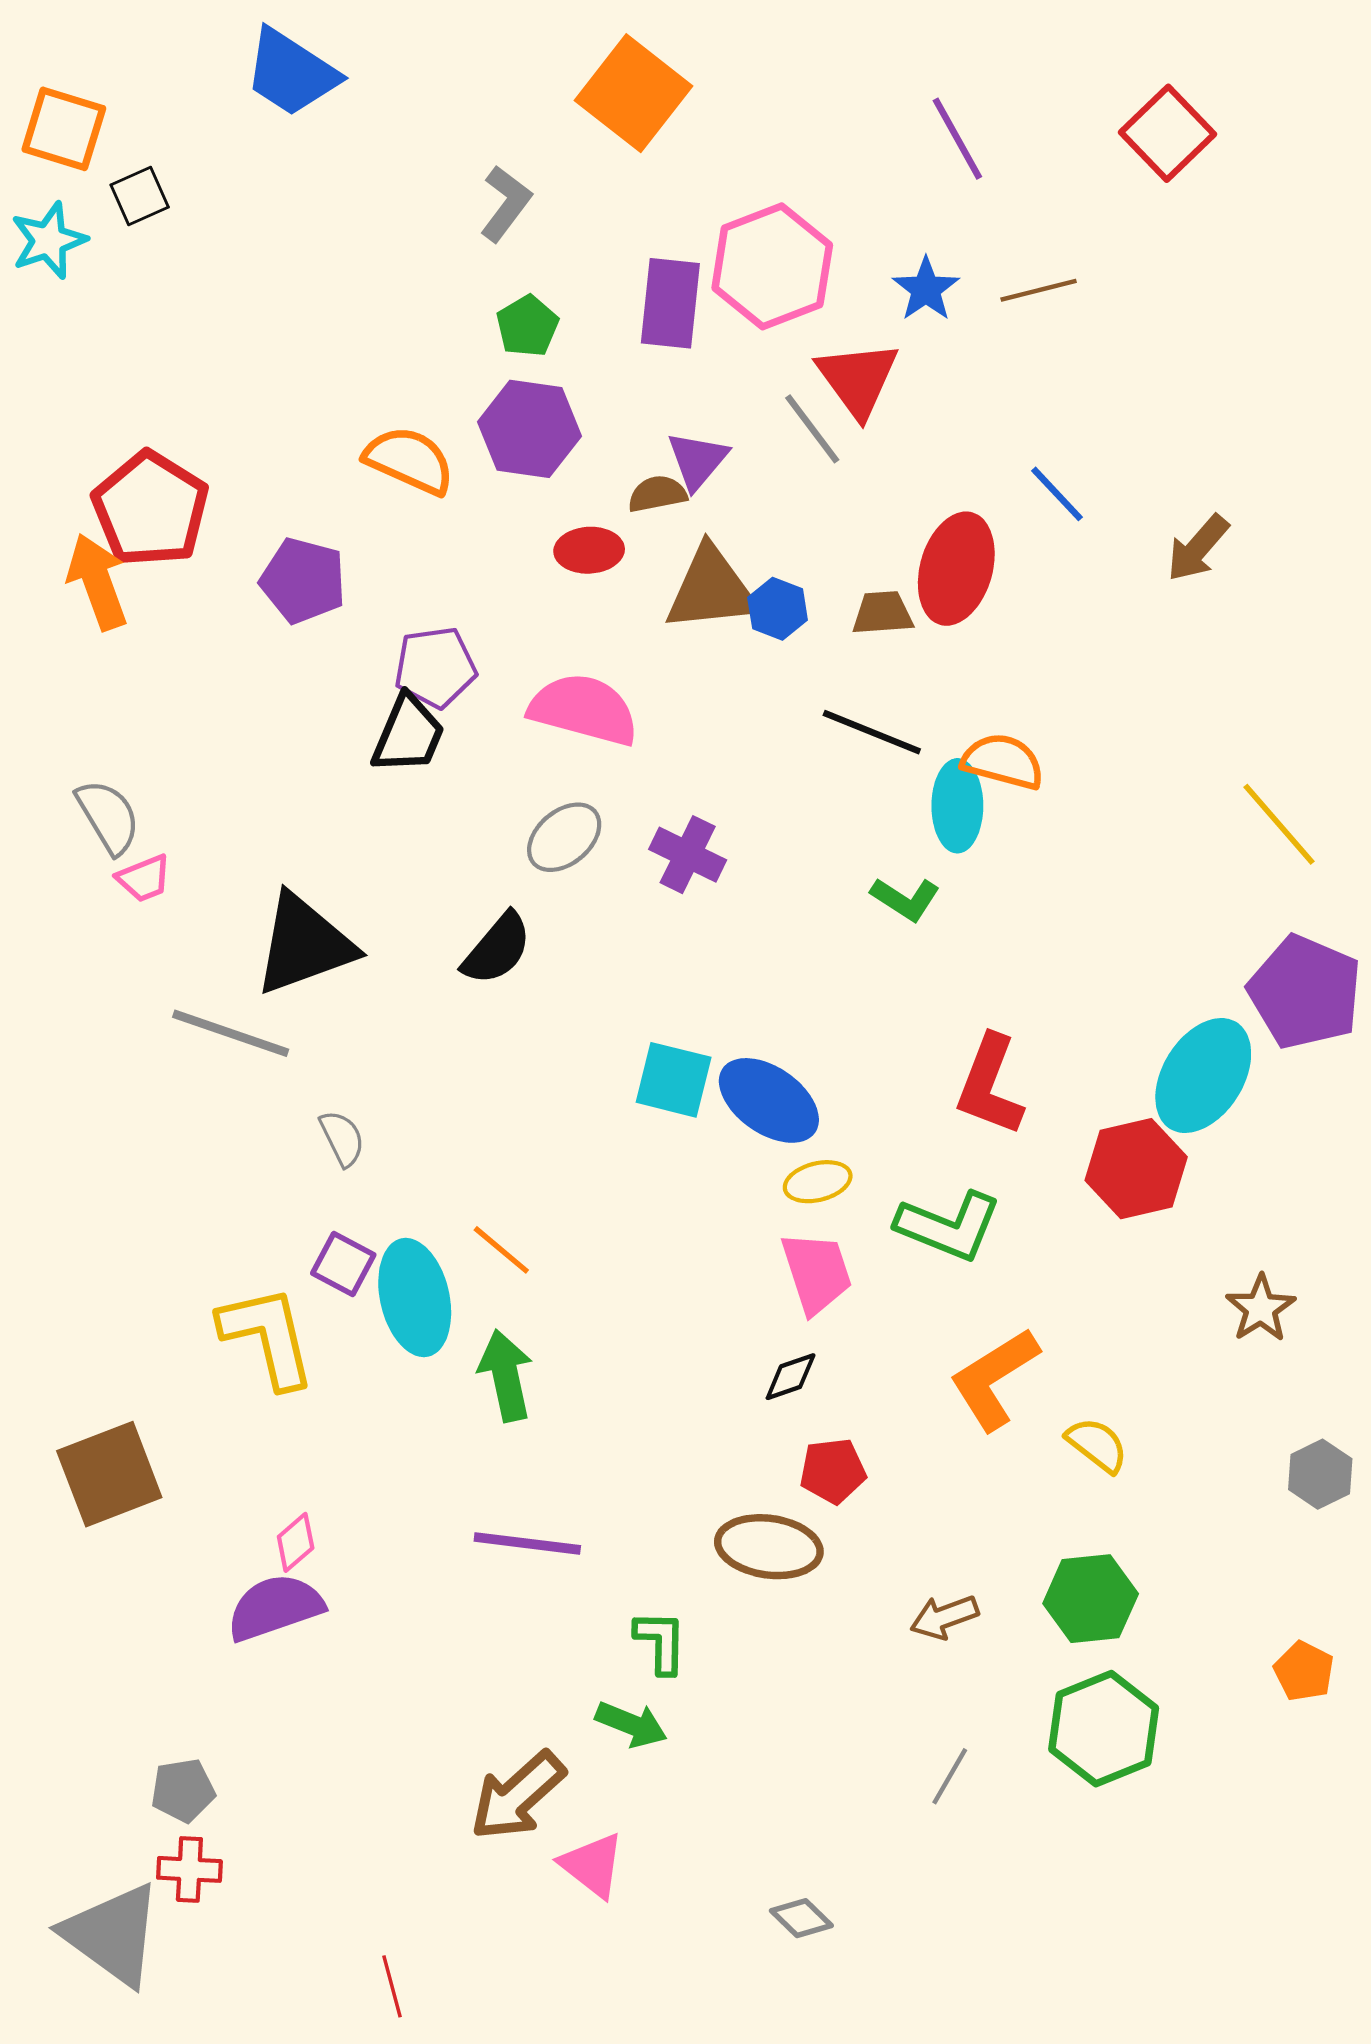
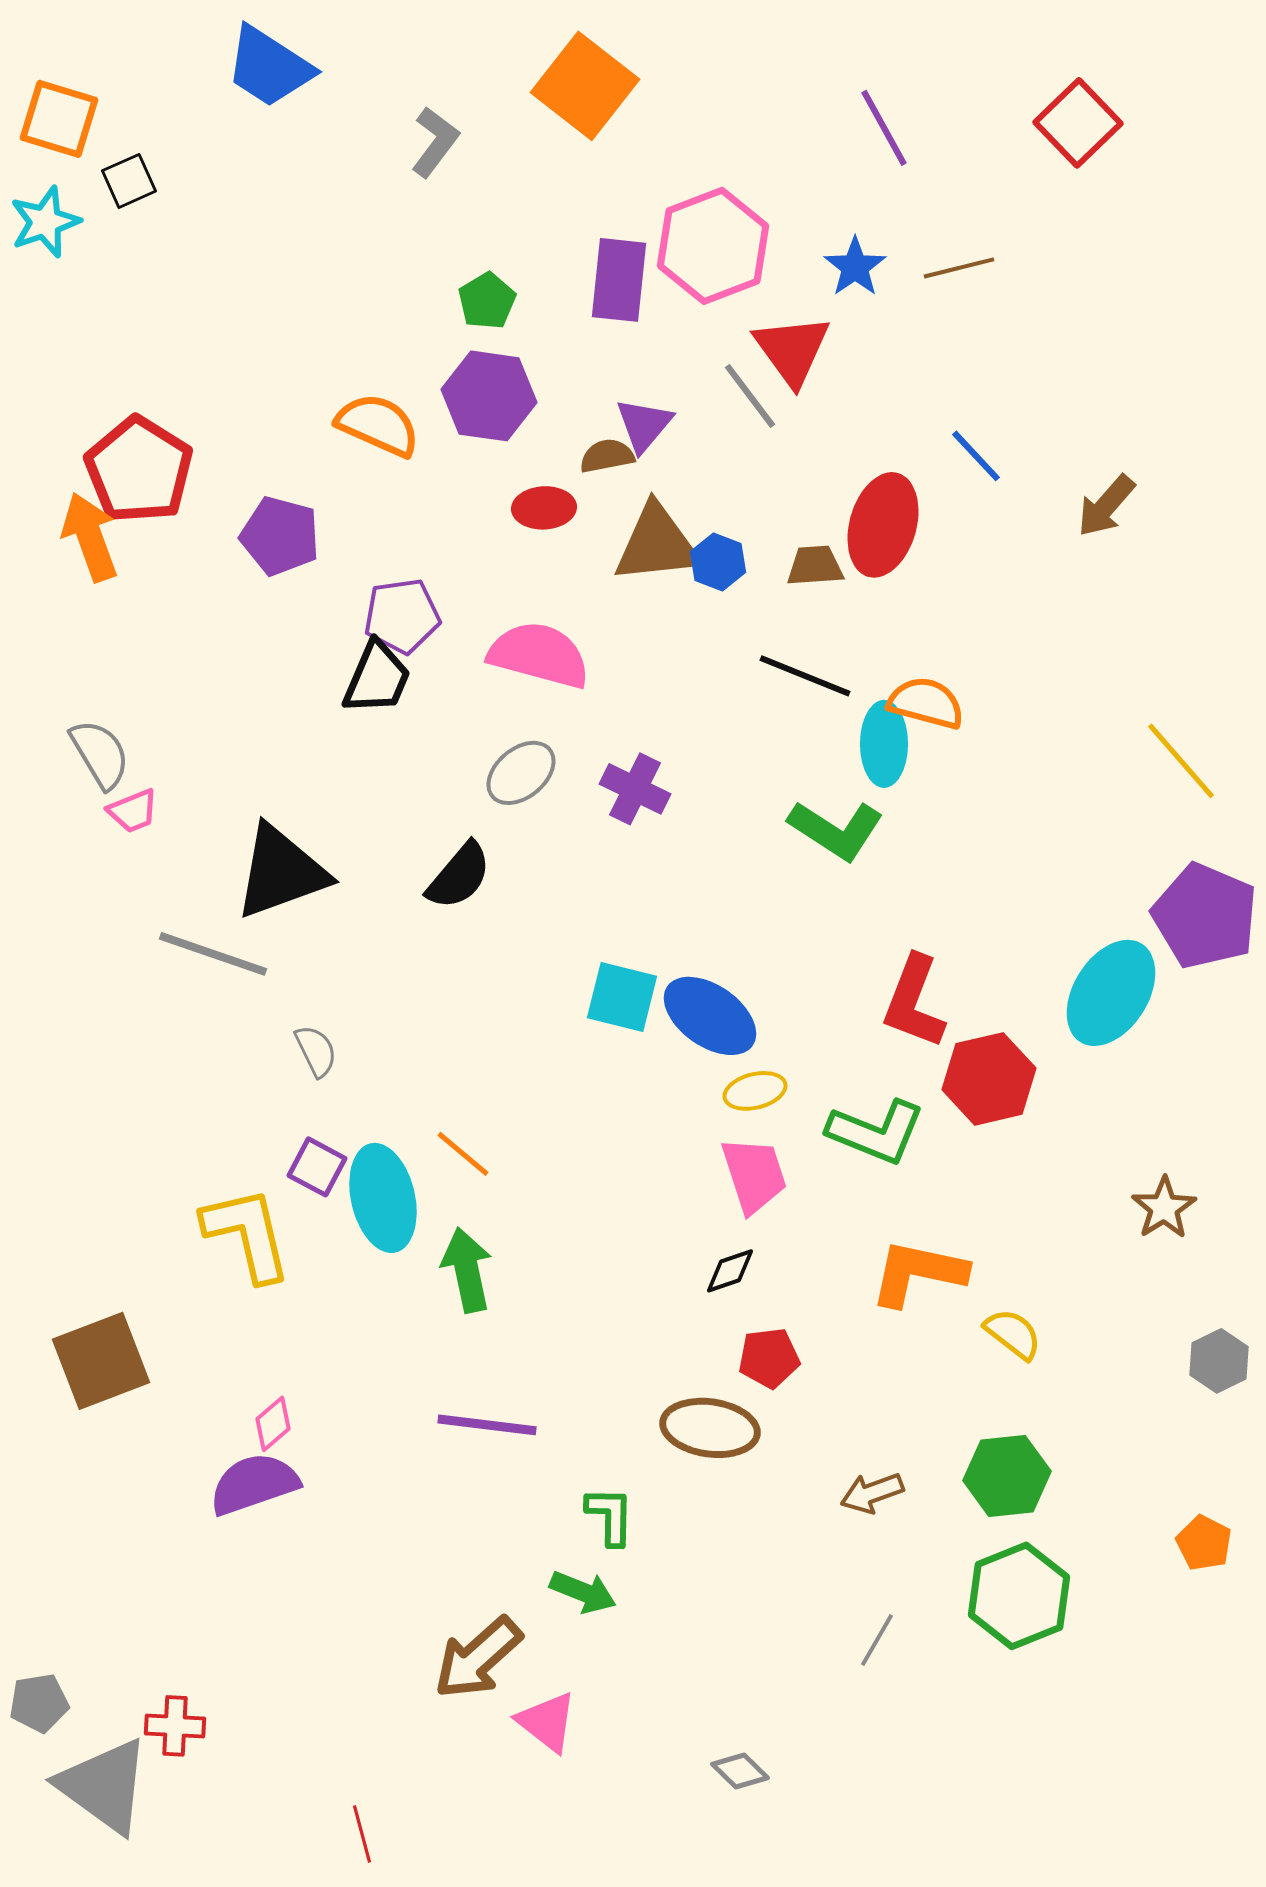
gray L-shape: (506, 204) -> (435, 142), moved
green L-shape: (905, 899) -> (836, 830), size x1.5
red hexagon: (1136, 1169) -> (989, 1079), moved
orange L-shape: (994, 1379) -> (918, 1273), turned 44
gray pentagon: (183, 1790) -> (39, 1703), moved

